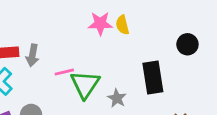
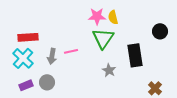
gray arrow: (32, 55) -> (52, 56), moved
green triangle: (85, 84) -> (103, 38), moved

